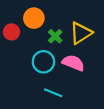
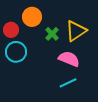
cyan circle: (43, 62) -> (16, 52), moved
cyan line: (53, 93) -> (68, 83), moved, turned -48

